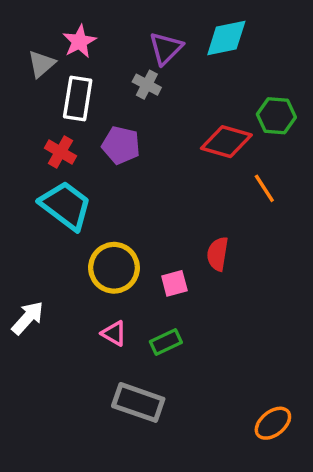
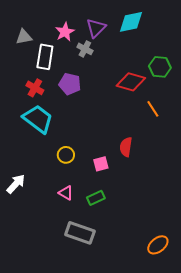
pink star: (79, 41) -> (65, 32), moved
gray triangle: (41, 64) -> (24, 37), turned 30
yellow circle: (114, 268) -> (66, 155), size x0.6

